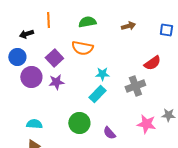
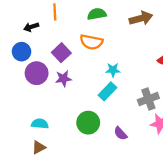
brown arrow: (128, 26) -> (141, 18), size x1.5
gray cross: (135, 86) -> (148, 99), moved

